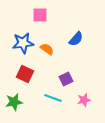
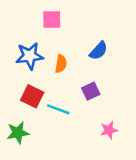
orange semicircle: (47, 49) -> (61, 64), turned 64
purple square: (66, 79) -> (91, 91), moved
cyan line: (53, 98) -> (58, 109), moved

